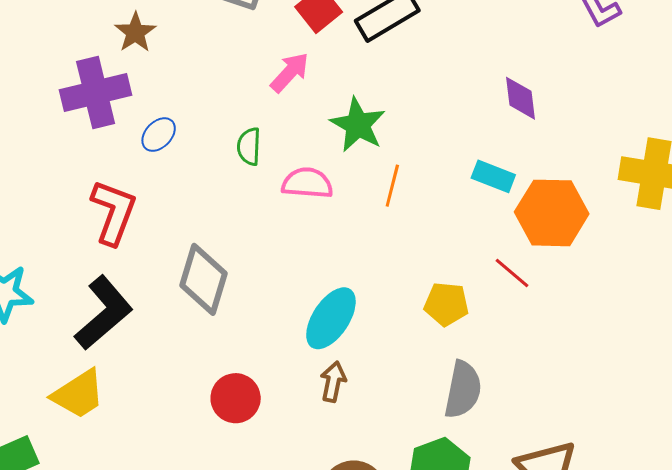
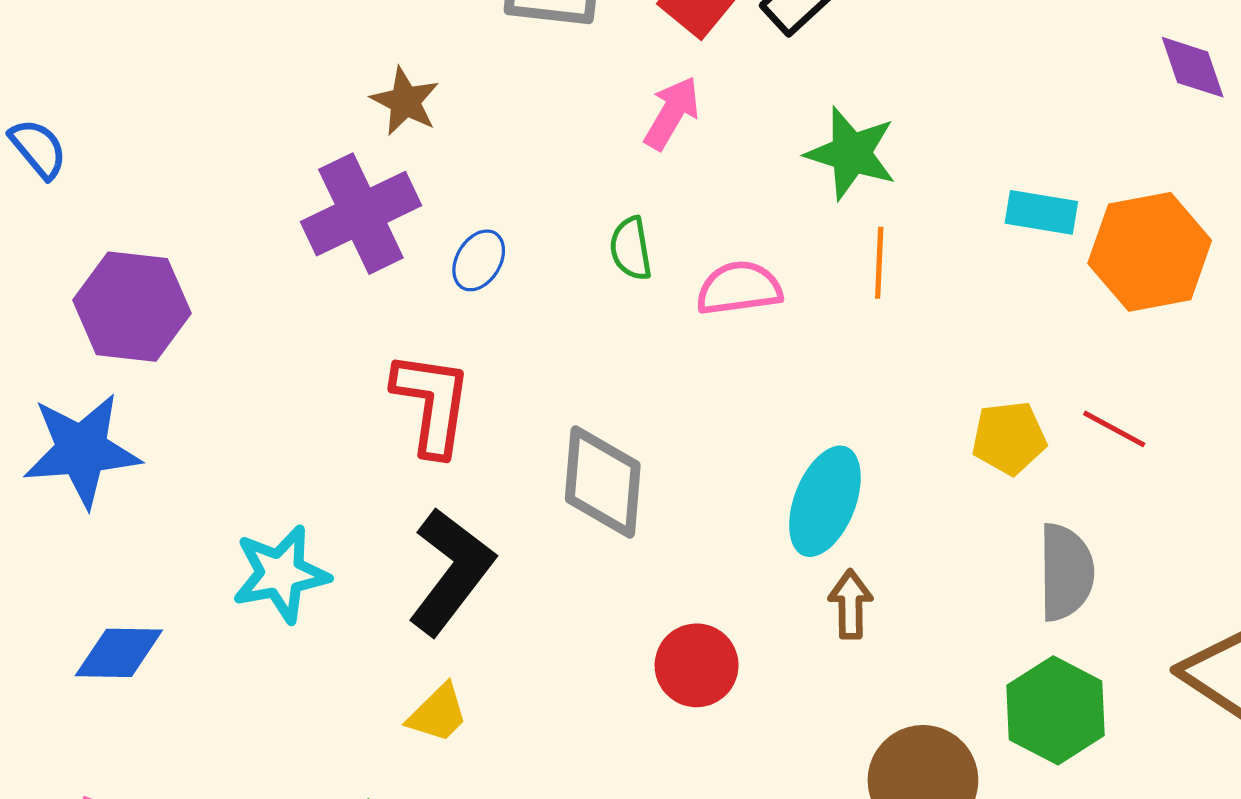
purple diamond: (520, 98) -> (1193, 67), moved
green star: (358, 125) -> (851, 153), moved
red line: (512, 273) -> (1114, 429), moved
yellow trapezoid: (78, 394) -> (438, 713), size x0.7

